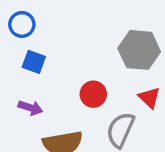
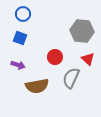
blue circle: (22, 24) -> (23, 14), moved

